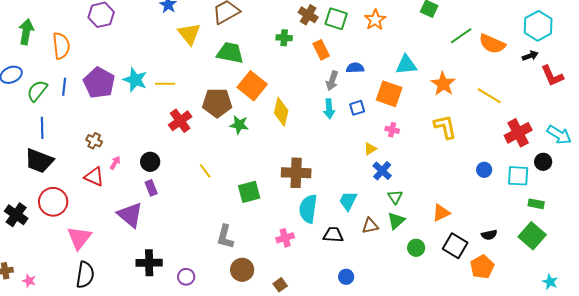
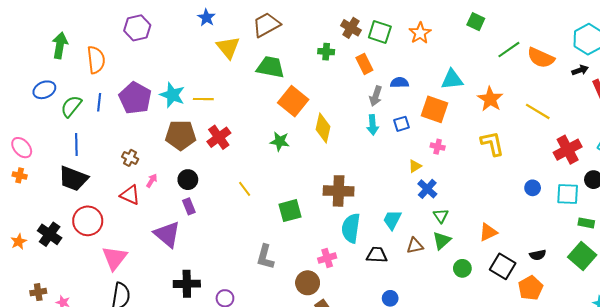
brown pentagon: (217, 103) -> (181, 135), moved
brown circle: (242, 270) -> (308, 283), moved

